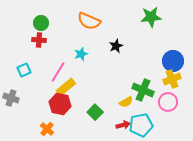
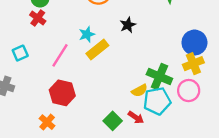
red cross: (39, 40) -> (38, 18), turned 32
yellow rectangle: (66, 87) -> (97, 50), moved
green square: (95, 112) -> (113, 121), moved
red arrow: (123, 125) -> (136, 117), turned 48
cyan pentagon: (141, 125) -> (157, 101), moved

